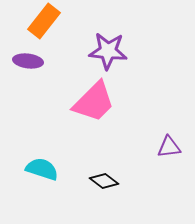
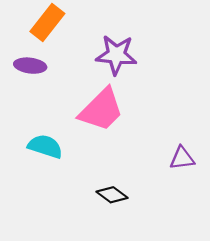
cyan semicircle: (42, 169) -> (45, 146), moved

